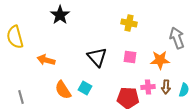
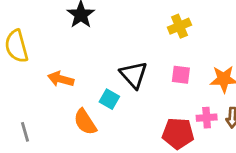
yellow cross: (129, 23) -> (179, 26), turned -35
cyan square: (85, 88) -> (109, 99), moved

